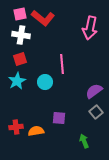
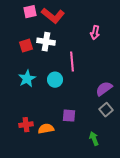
pink arrow: (90, 28) -> (95, 33), moved, size x0.6
white cross: (21, 35) -> (46, 42), moved
red square: (20, 59) -> (26, 46), moved

